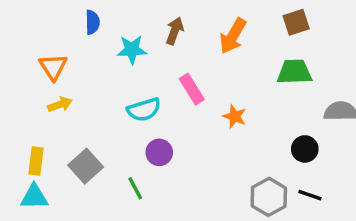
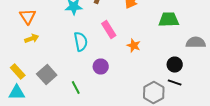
cyan semicircle: (144, 110) -> (81, 42), turned -84
purple circle: (159, 152) -> (101, 66), moved
yellow rectangle: (36, 161) -> (18, 72), turned -49
black line: (310, 195) -> (175, 82), moved

